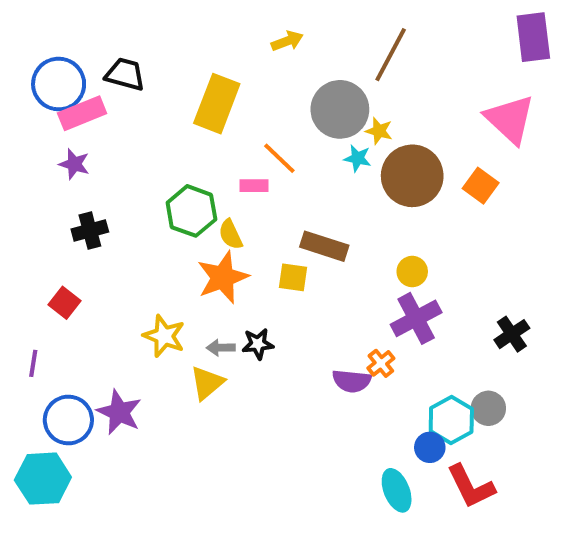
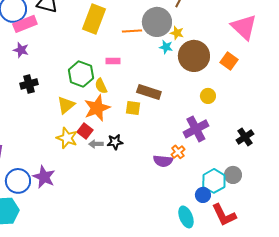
orange line: (279, 158) -> (132, 31), moved, turned -48
yellow circle: (412, 272) -> (208, 96), moved
red square: (64, 303) -> (85, 131), moved
yellow triangle: (207, 383) -> (66, 105), moved

